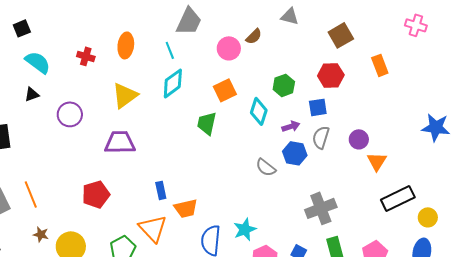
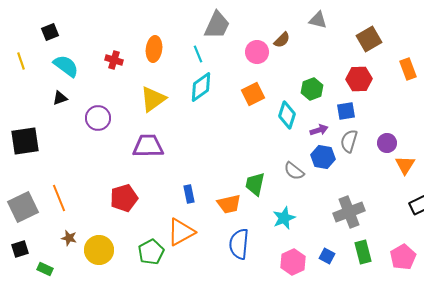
green trapezoid: (207, 123) -> (255, 184), moved
orange trapezoid: (186, 208) -> (229, 204), moved
orange triangle: (153, 228) -> (181, 232), turned 44
cyan star: (245, 229) -> (284, 218), moved

